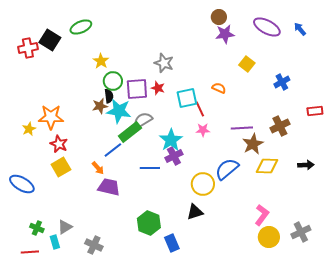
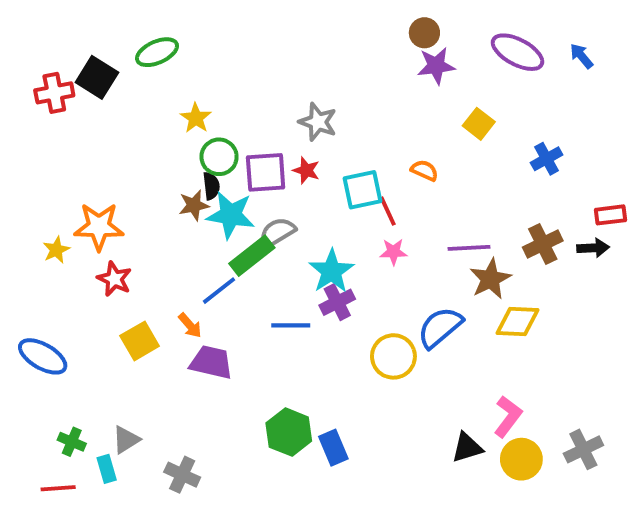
black arrow: (306, 165) -> (593, 248), moved
yellow square: (61, 167) -> (140, 341), moved
black triangle: (195, 212) -> (467, 448), moved
blue rectangle: (172, 243) -> (333, 448), moved

